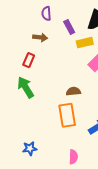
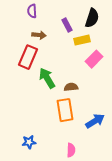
purple semicircle: (46, 14) -> (32, 11), moved
red rectangle: (29, 60) -> (28, 57), size x1.6
green arrow: (26, 87) -> (47, 78), moved

